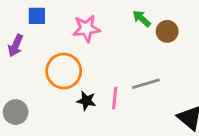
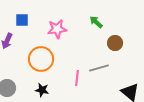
brown circle: (167, 31) -> (115, 43), moved
black star: (86, 101) -> (42, 90), moved

